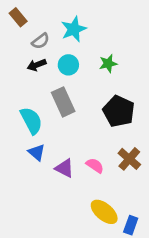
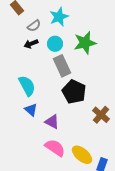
green star: (108, 64) -> (85, 43), size x1.6
gray rectangle: (63, 102) -> (62, 66), moved
black pentagon: (119, 111) -> (74, 92), moved
pink semicircle: (95, 166) -> (55, 148), moved, size x1.5

